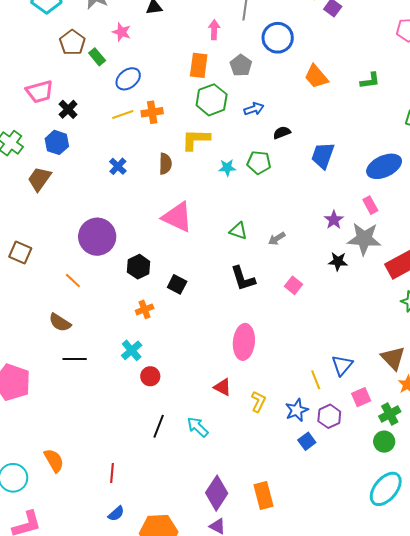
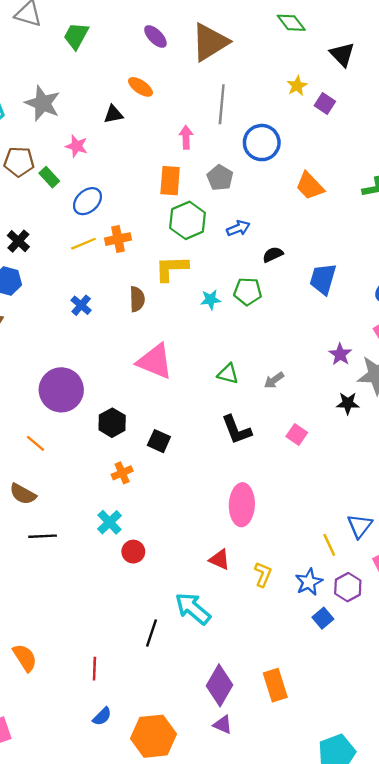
brown pentagon: (72, 42) -> (19, 162), turned -30
black line: (159, 426) -> (152, 633), moved
cyan arrow: (198, 427) -> (193, 608), size x1.4

